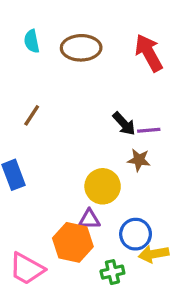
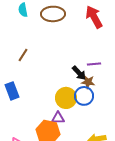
black arrow: (124, 124) -> (79, 73), moved
blue circle: (136, 234) -> (84, 96), moved

